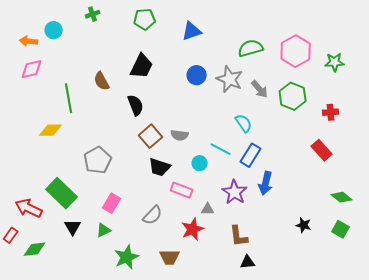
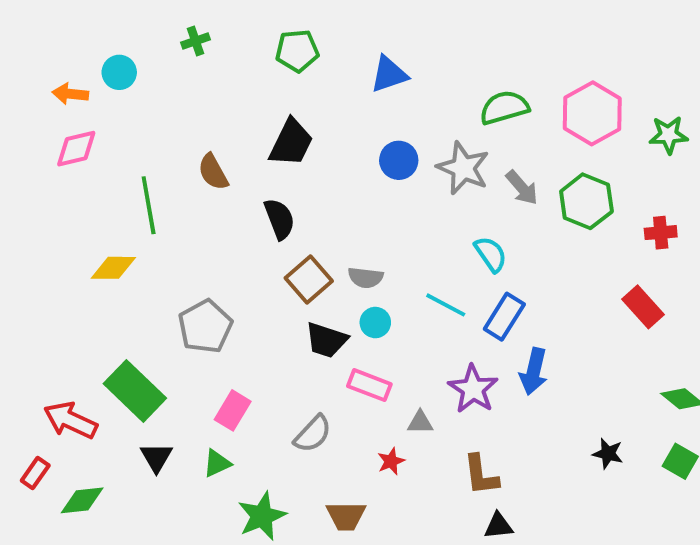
cyan circle: (200, 163) -> (375, 323), moved
red star: (193, 229) -> (391, 461), size x0.6

